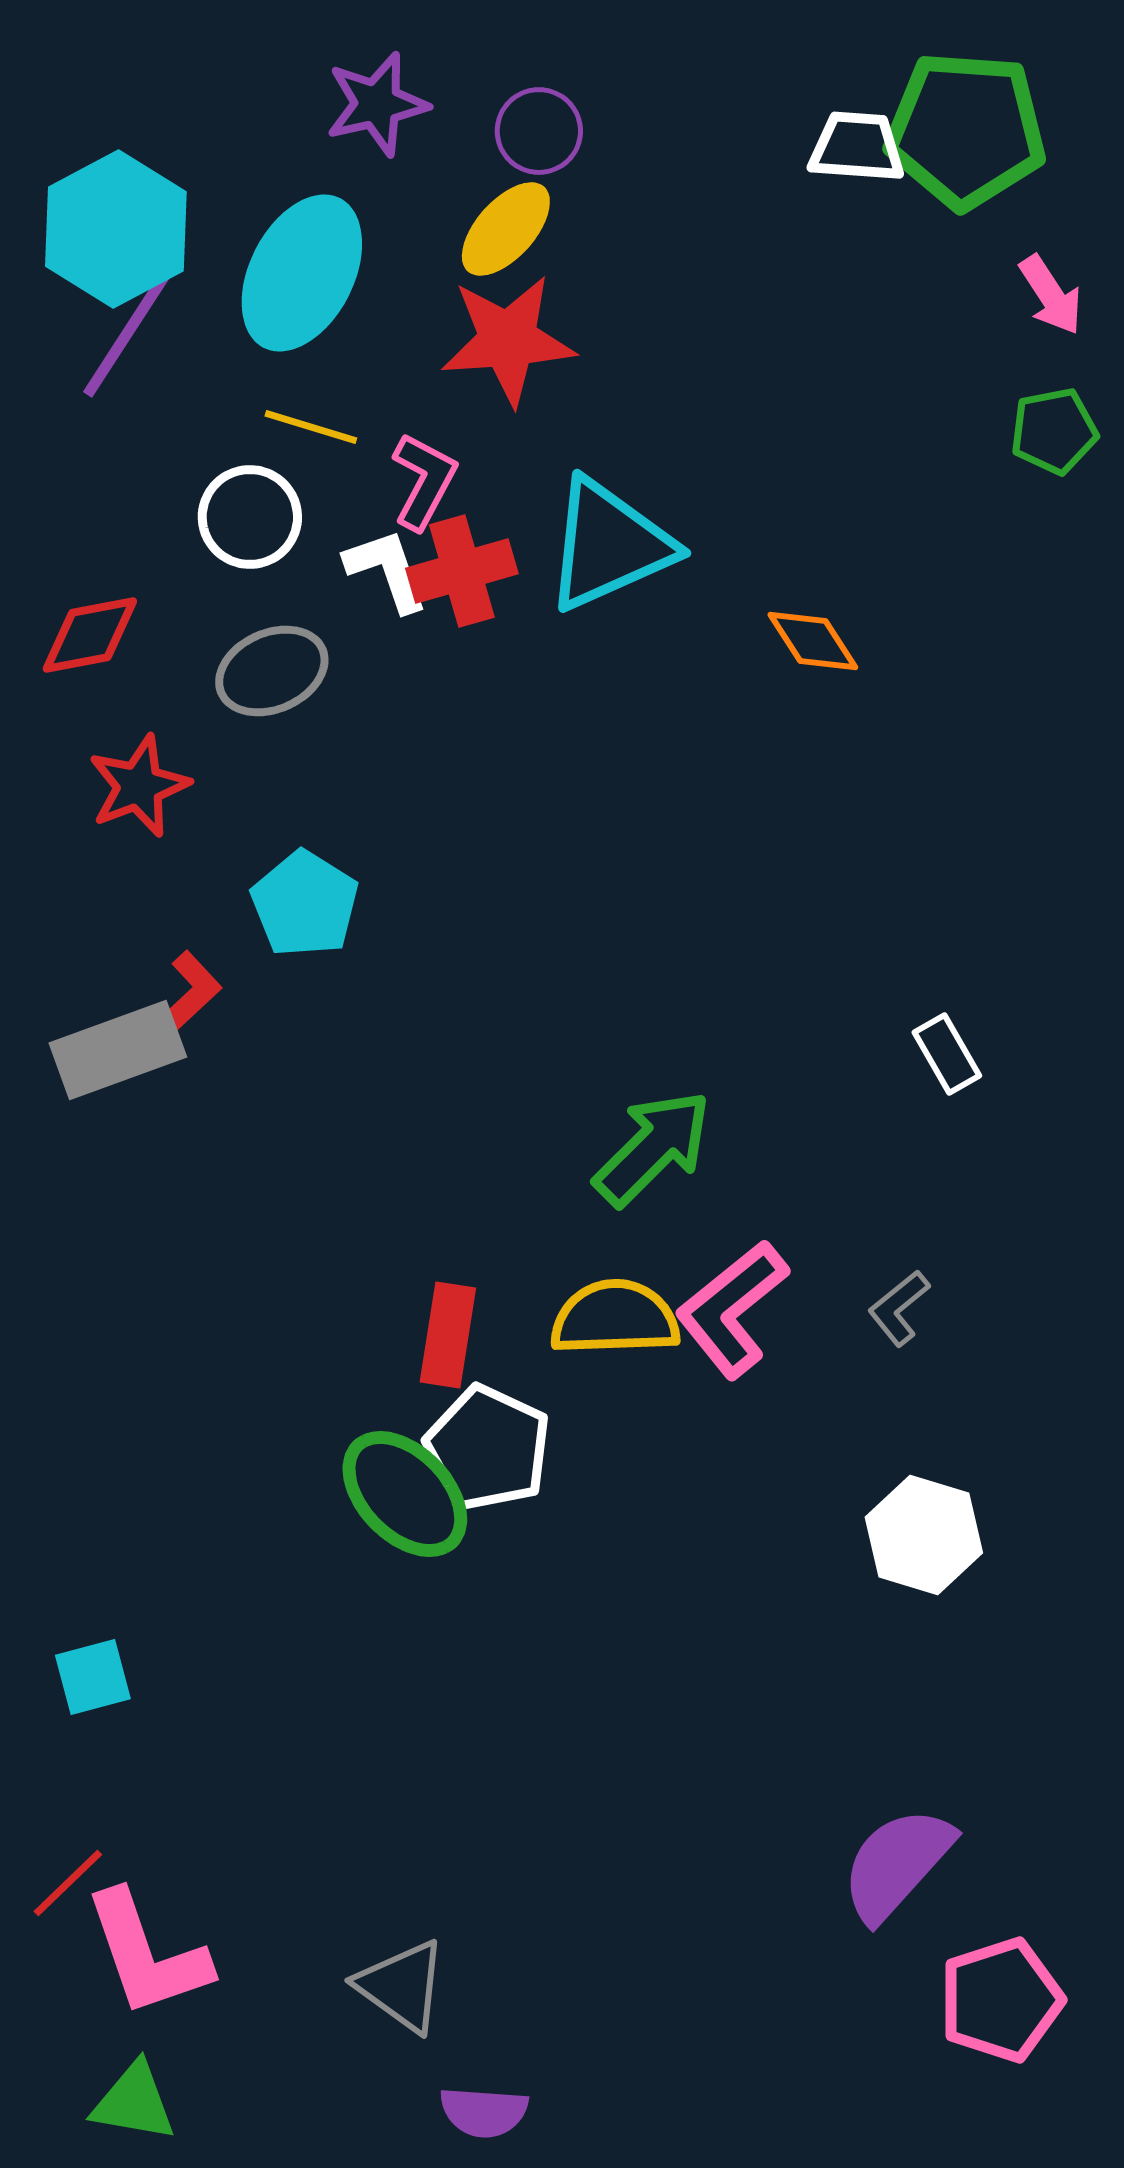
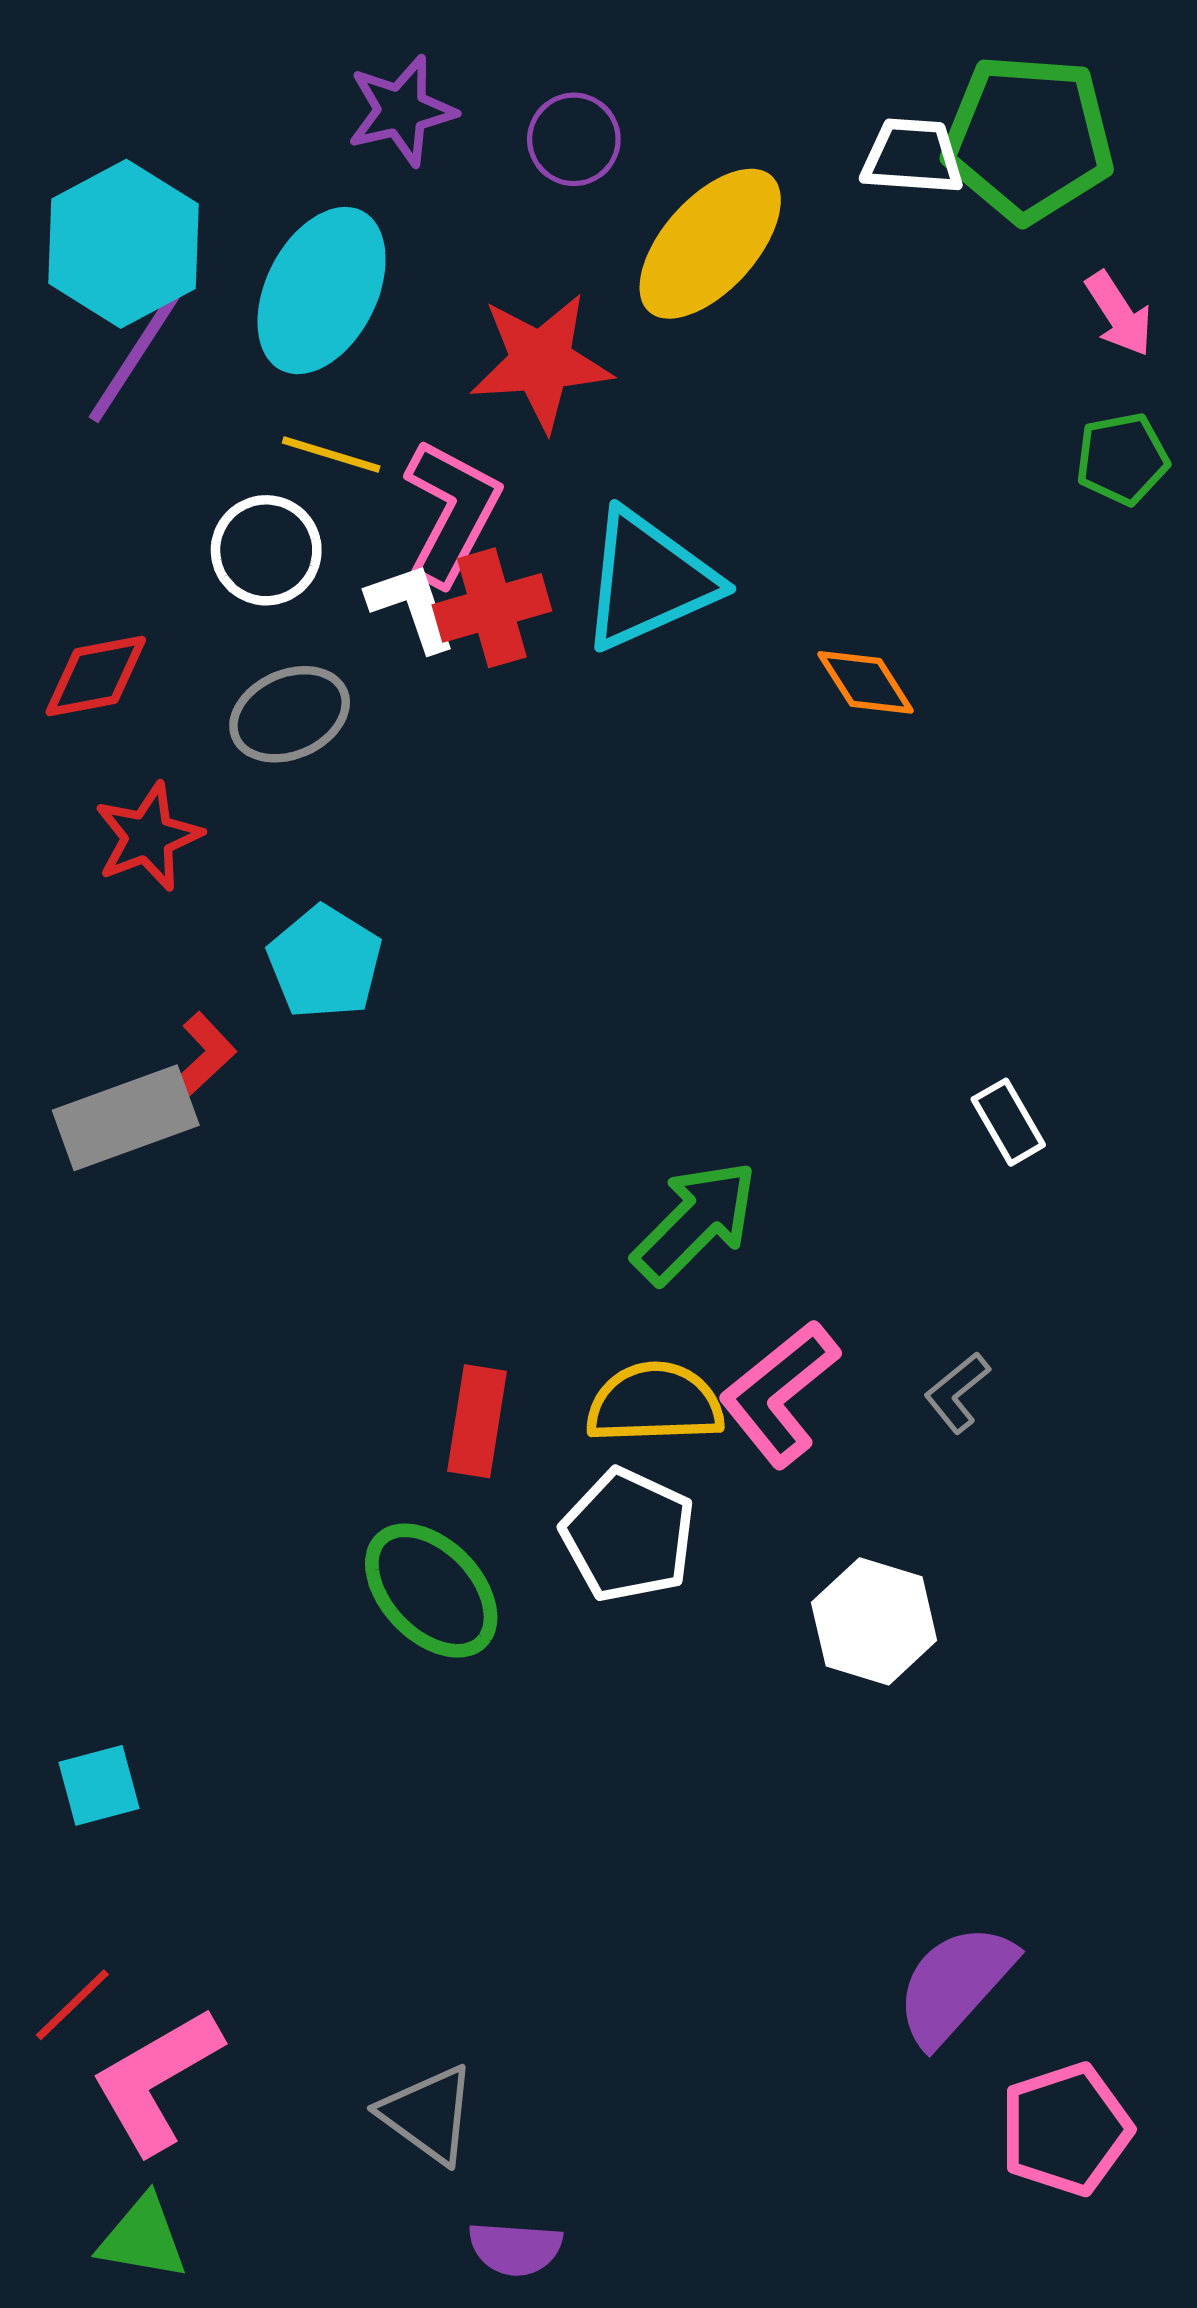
yellow ellipse: (506, 229) -> (710, 244), moved, size x1.5
pink L-shape: (424, 481) -> (451, 512), size x1.4
white pentagon: (488, 1448) -> (628, 1535), moved
white hexagon: (924, 1535) -> (874, 1621), moved
pink L-shape: (147, 1954) -> (157, 2080), turned 79

